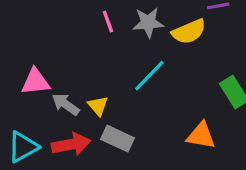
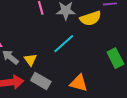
orange triangle: (201, 136) -> (79, 83), moved

